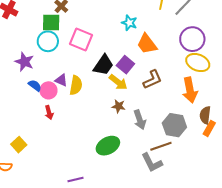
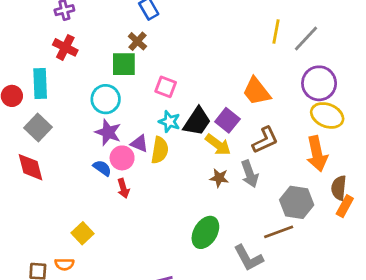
cyan star: (129, 23) -> (169, 122), moved
pink square: (81, 40) -> (166, 87), size x0.7
cyan circle: (48, 41) -> (106, 99), moved
purple star: (24, 62) -> (108, 132), moved
blue semicircle: (35, 85) -> (102, 168), moved
gray arrow: (140, 120) -> (250, 174), moved
green ellipse: (108, 146) -> (205, 232), turned -30
gray L-shape: (152, 163) -> (248, 258), moved

